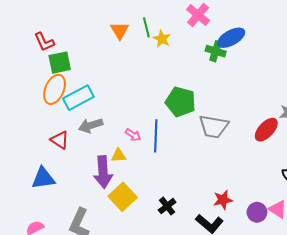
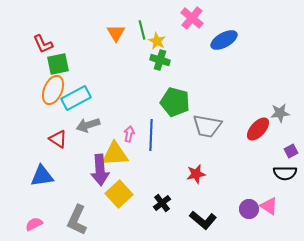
green cross: (216, 51) -> (160, 60), moved
pink arrow: (133, 135) -> (129, 134), turned -112
yellow triangle: (119, 155) -> (115, 154), size x1.8
red star: (223, 200) -> (196, 174), moved

